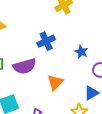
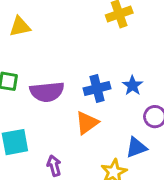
blue cross: (46, 41) -> (97, 88), moved

